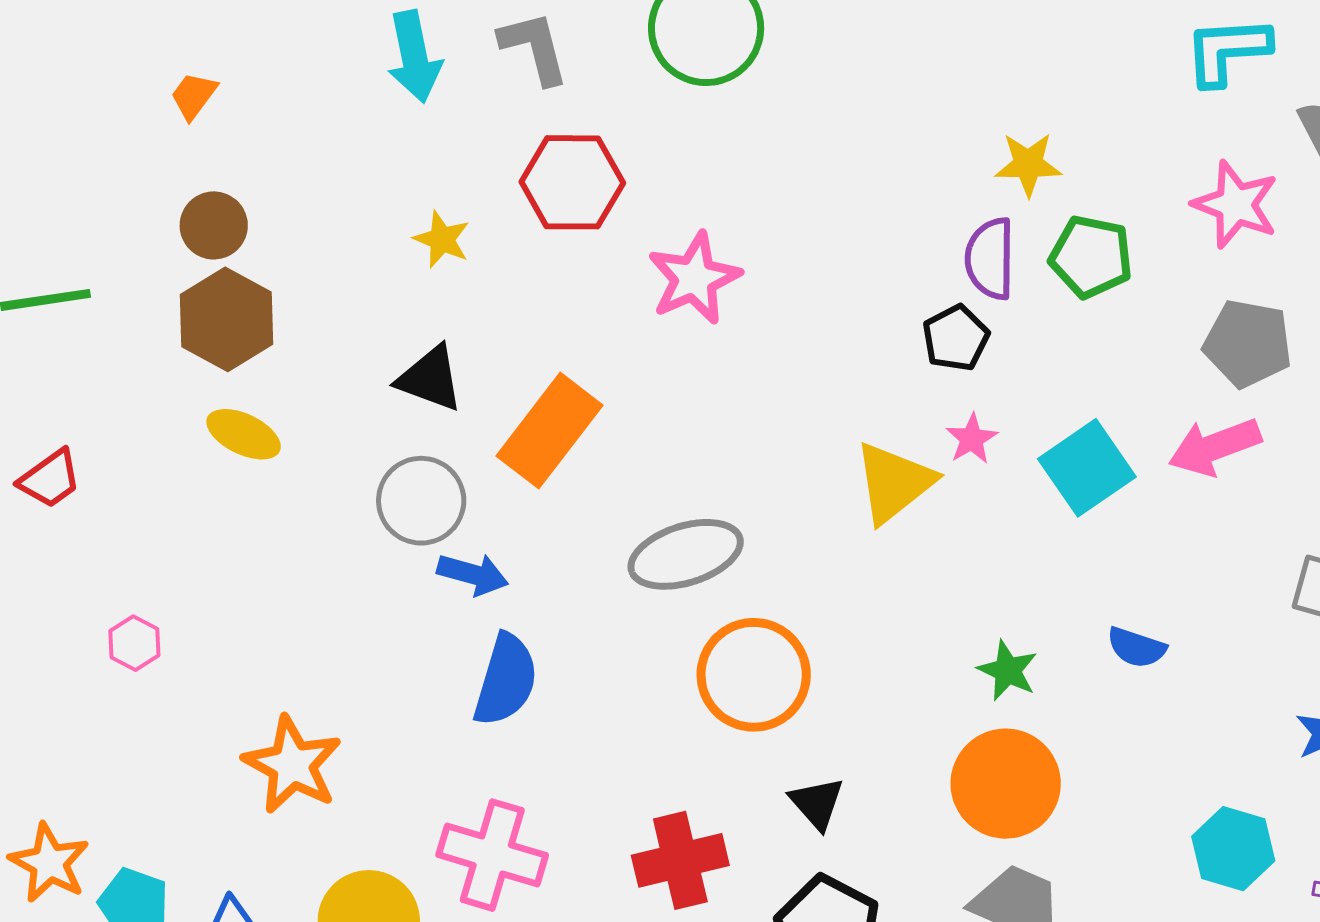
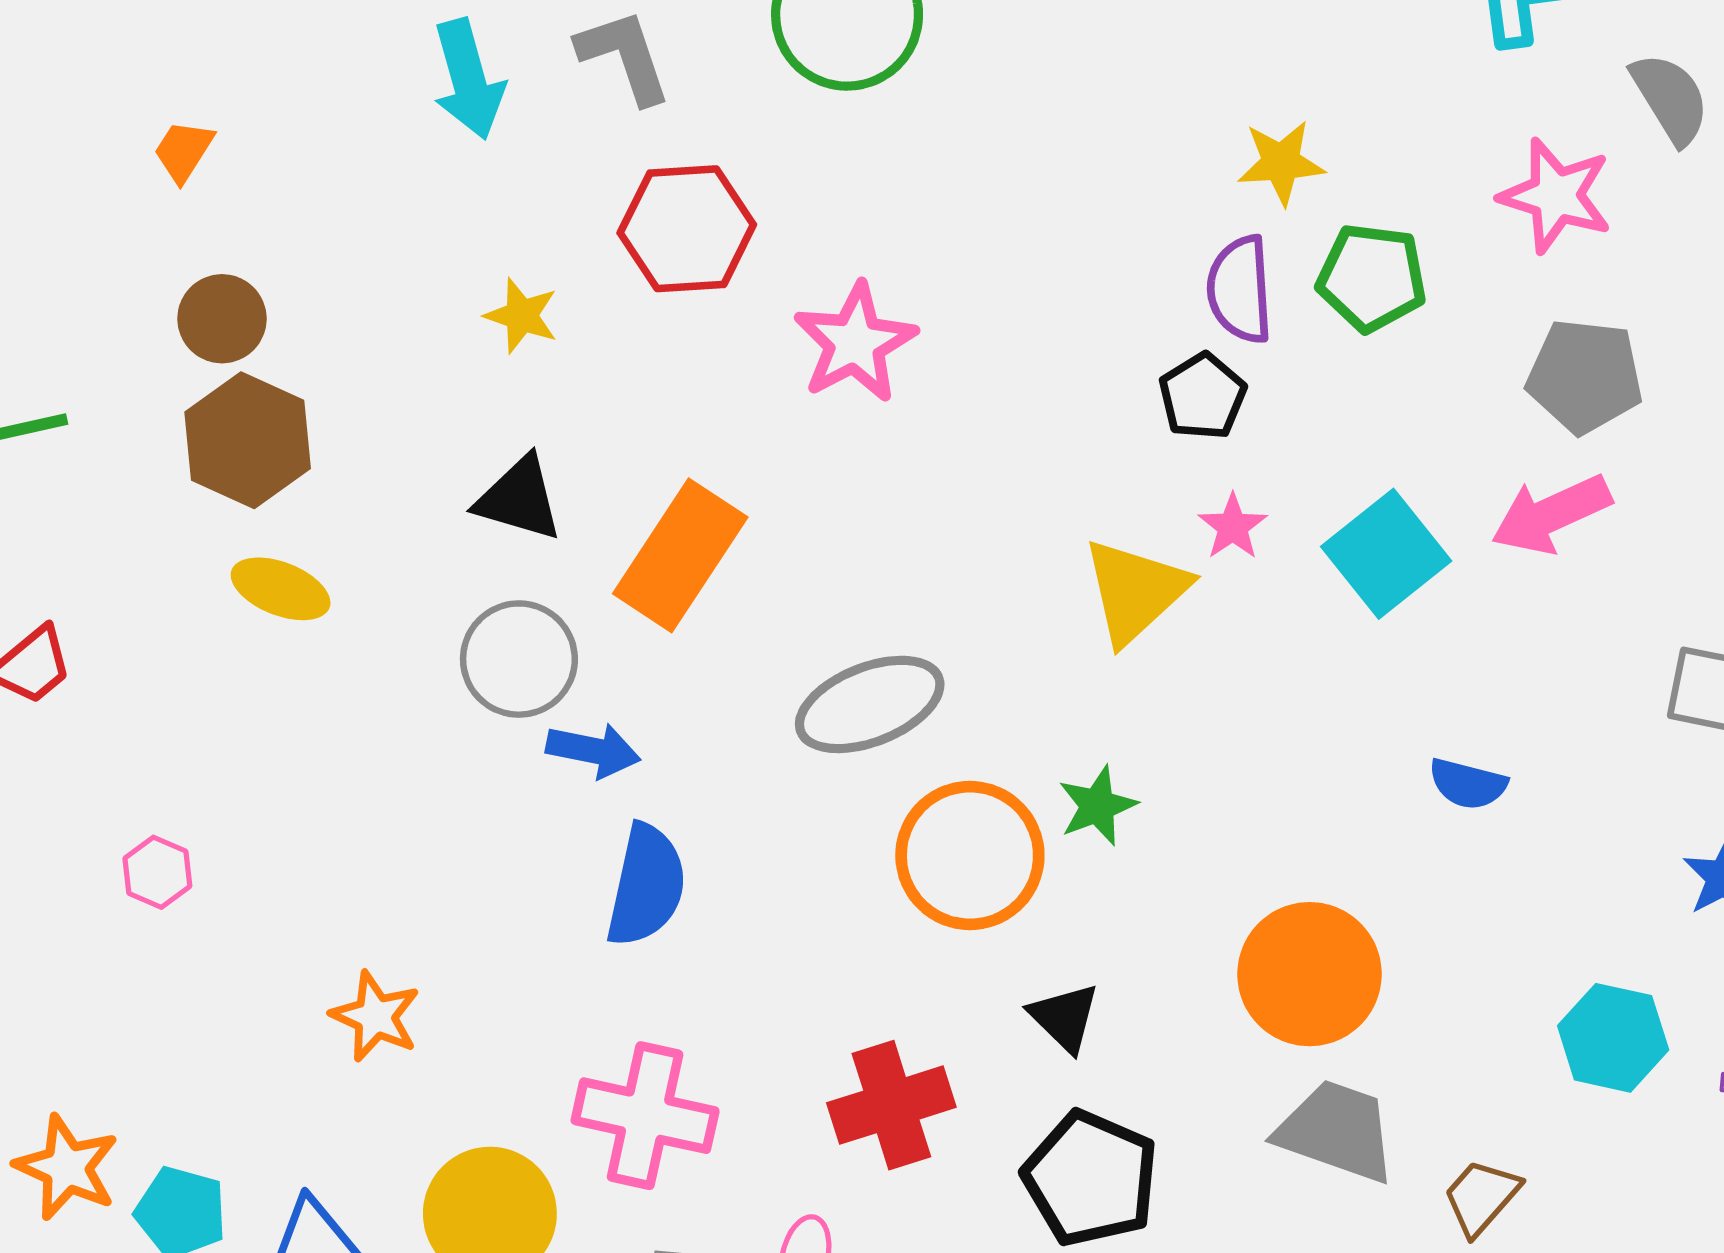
green star: (1008, 671) -> (1097, 806), moved, turned 30
orange star: (292, 765) -> (375, 1016), size x0.7

